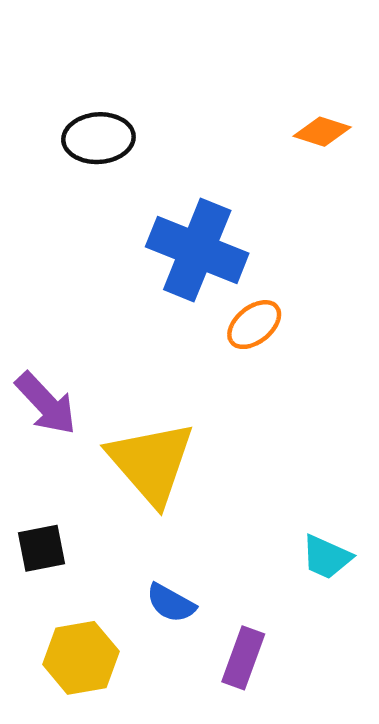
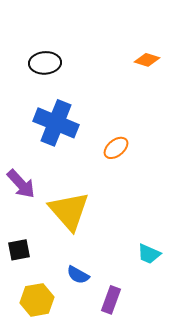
blue cross: (197, 250) -> (56, 123), moved

